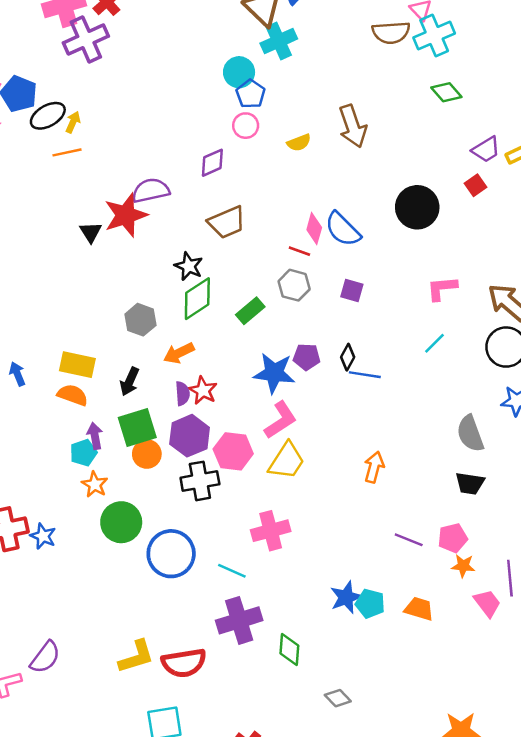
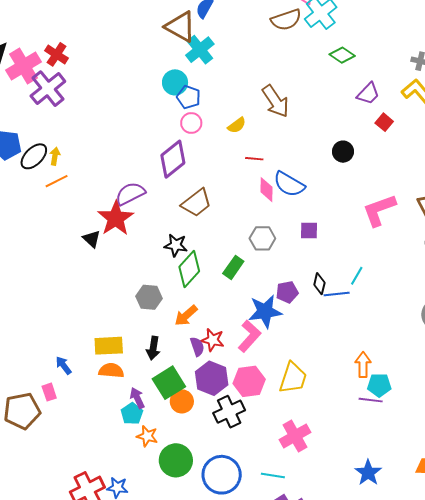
purple trapezoid: (486, 150) -> (368, 94), moved
purple diamond: (212, 163) -> (173, 159), size x1.5
black circle: (417, 207) -> (343, 152), size x0.6
red line: (299, 251) -> (254, 159), moved
pink L-shape: (442, 288) -> (379, 210), size x1.4
cyan line: (435, 343) -> (357, 276), moved
pink L-shape: (280, 420) -> (249, 336), moved
purple line: (409, 540) -> (371, 400), moved
cyan pentagon: (370, 604) -> (379, 385), moved

